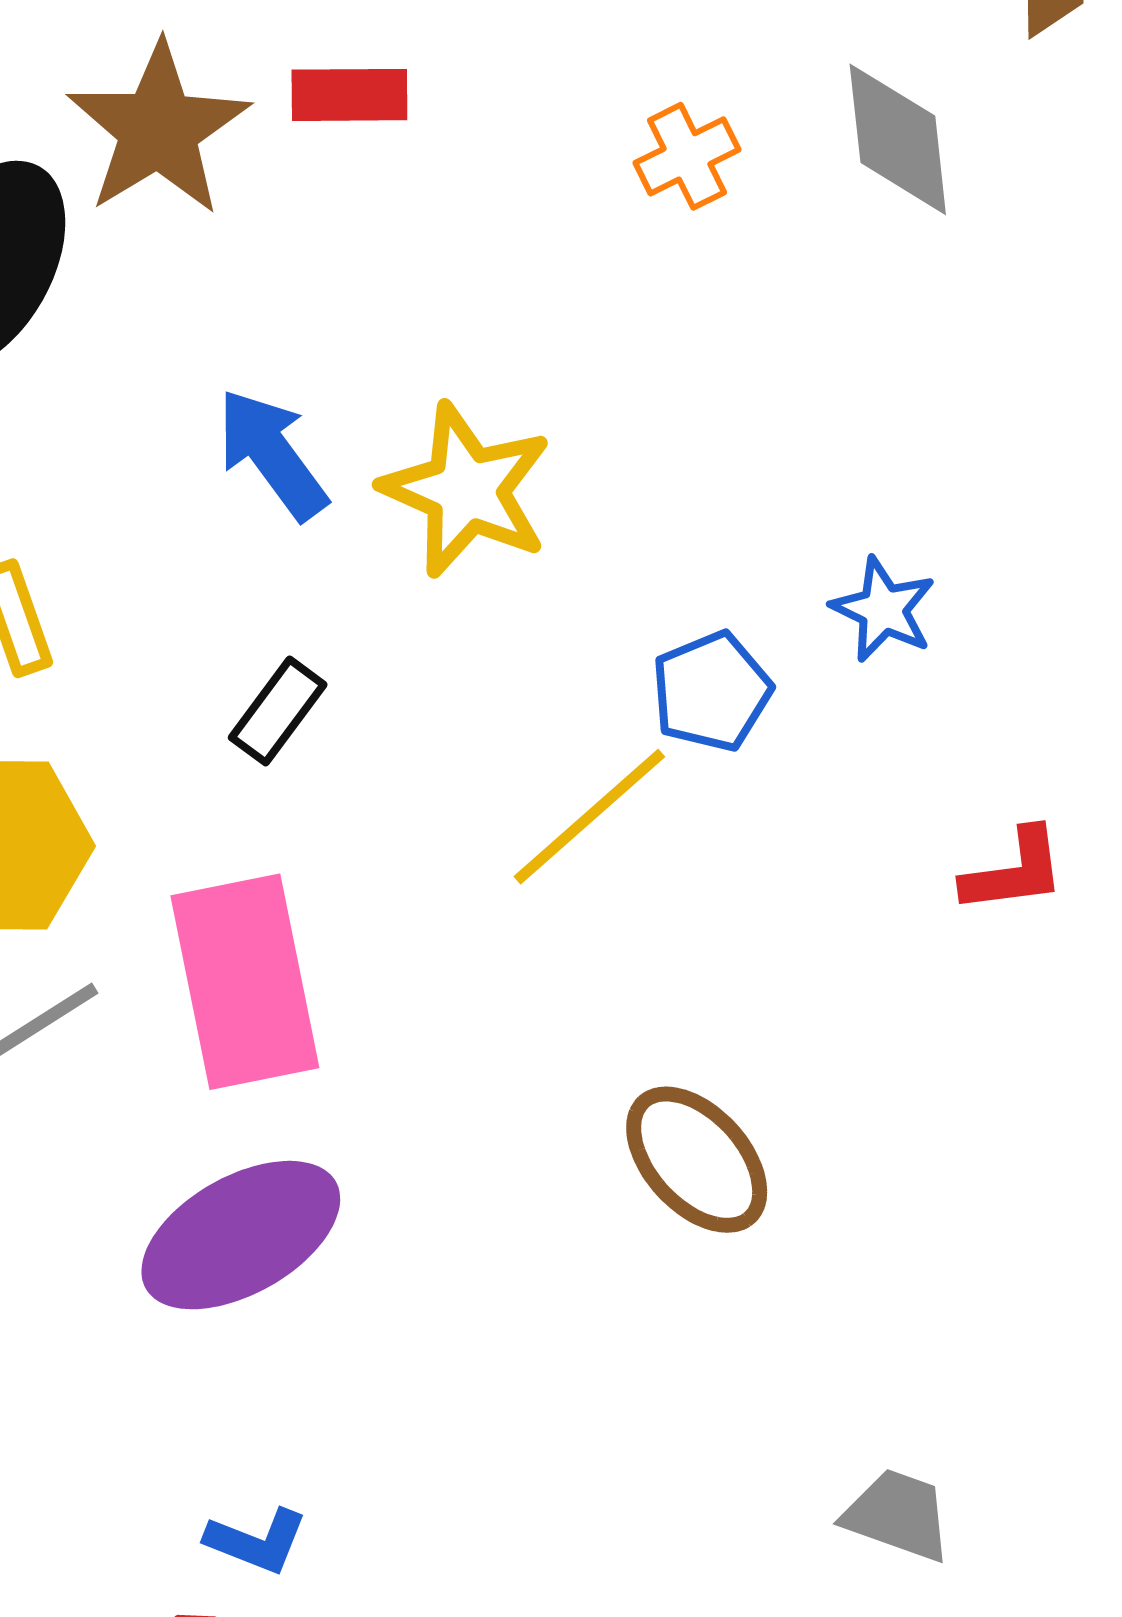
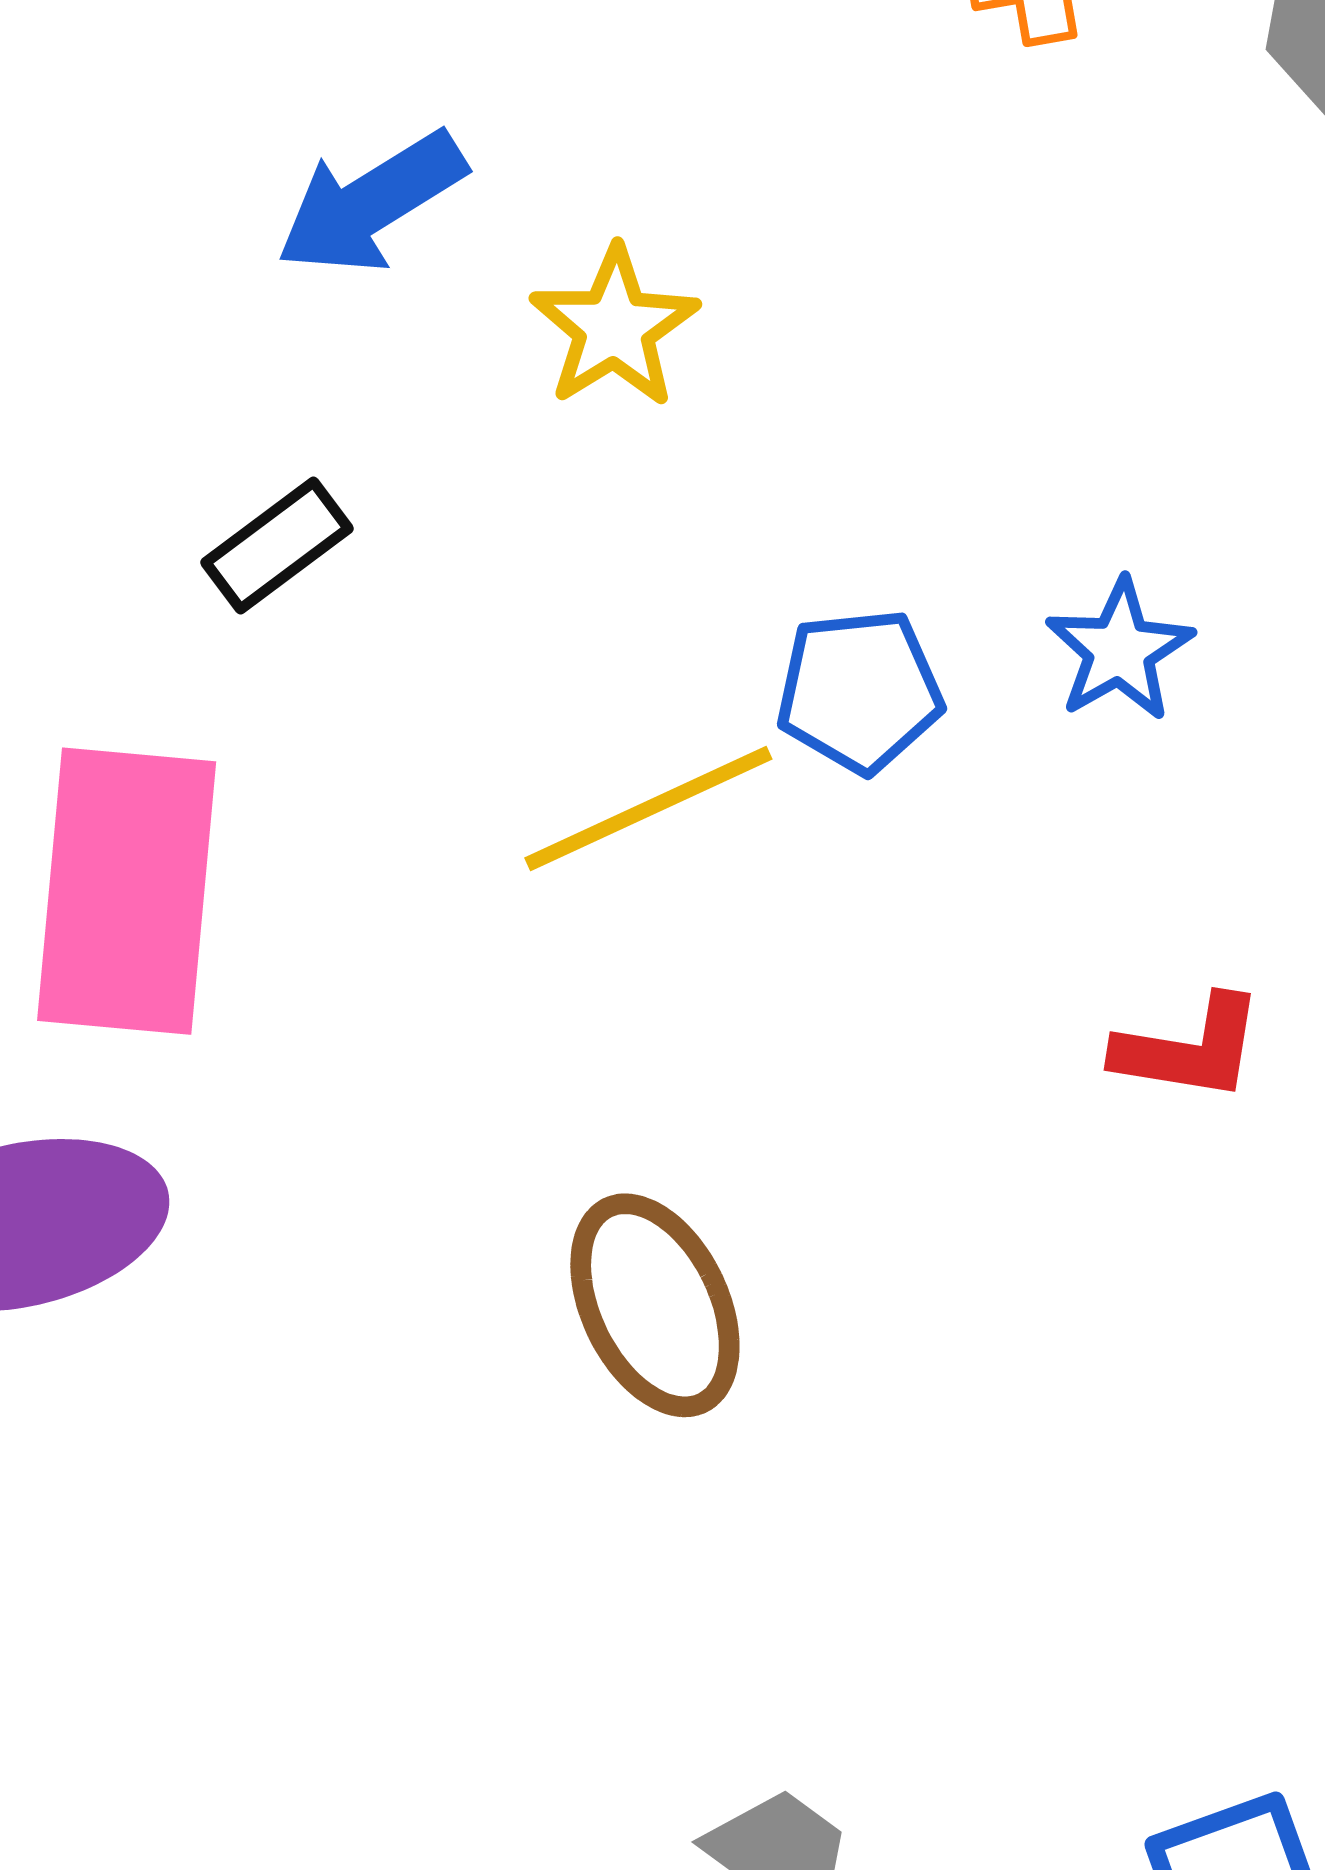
blue arrow: (272, 454) -> (371, 203), turned -102
yellow star: (466, 490) -> (614, 327), size x0.7

